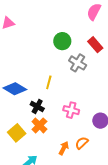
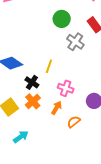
yellow line: (49, 82) -> (49, 66), moved
orange arrow: (64, 148) -> (57, 108), moved

